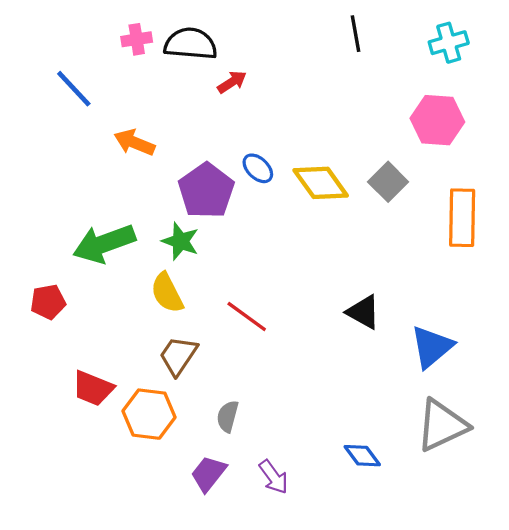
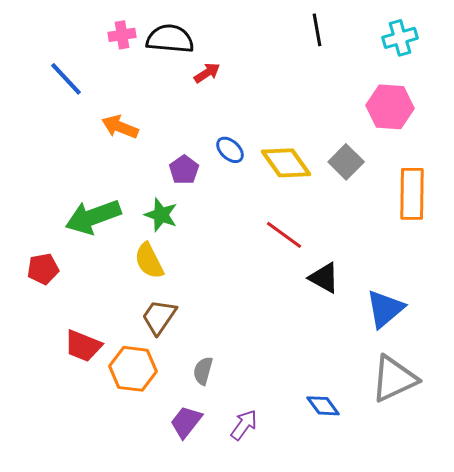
purple pentagon: (206, 191) -> (184, 170), size x0.6
red line: (247, 316) -> (284, 235), moved
purple arrow: (274, 477) -> (244, 425), turned -108

